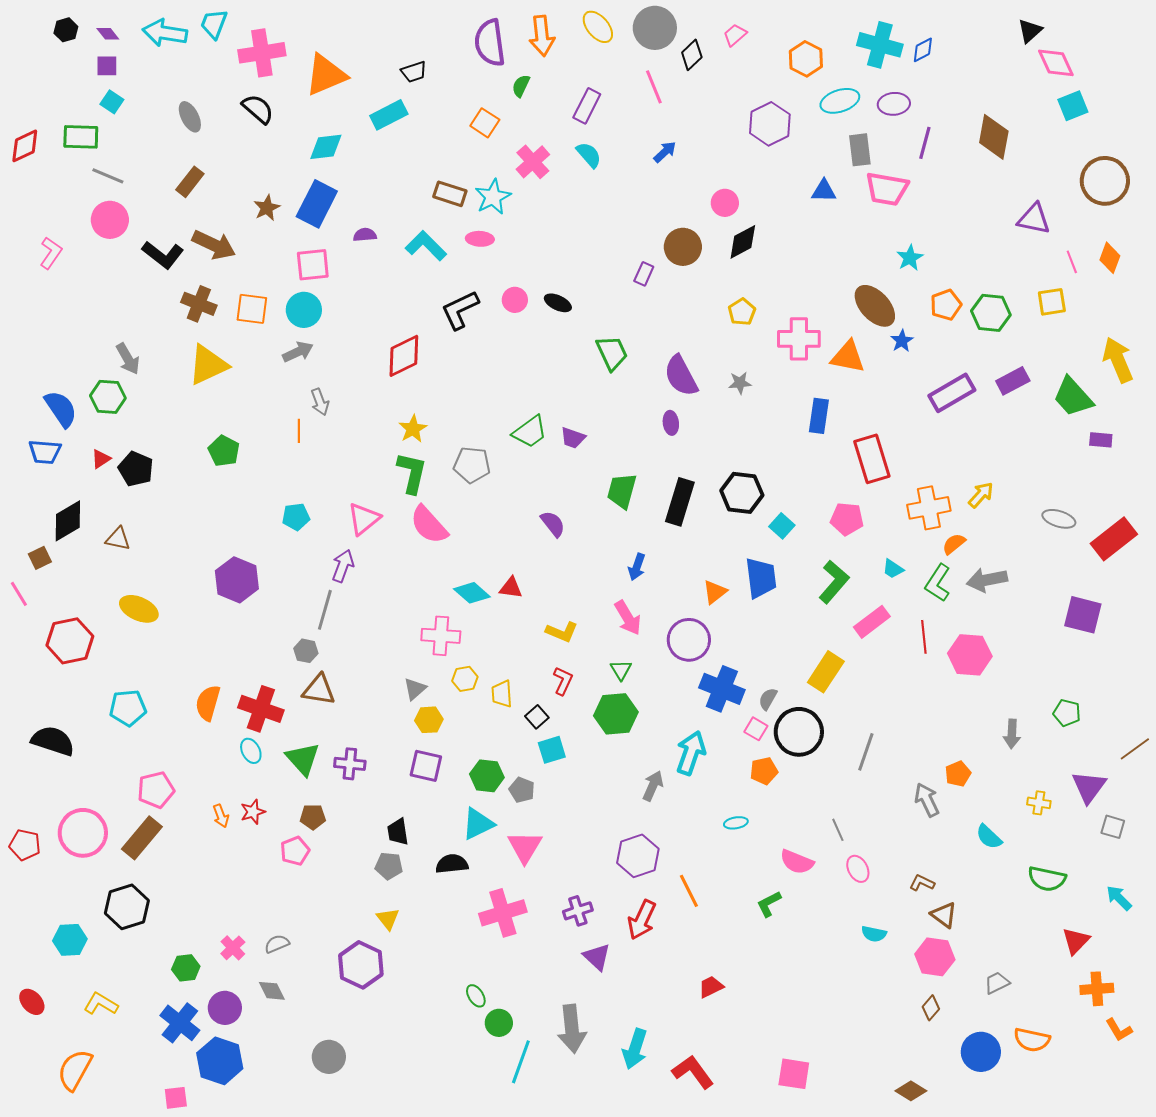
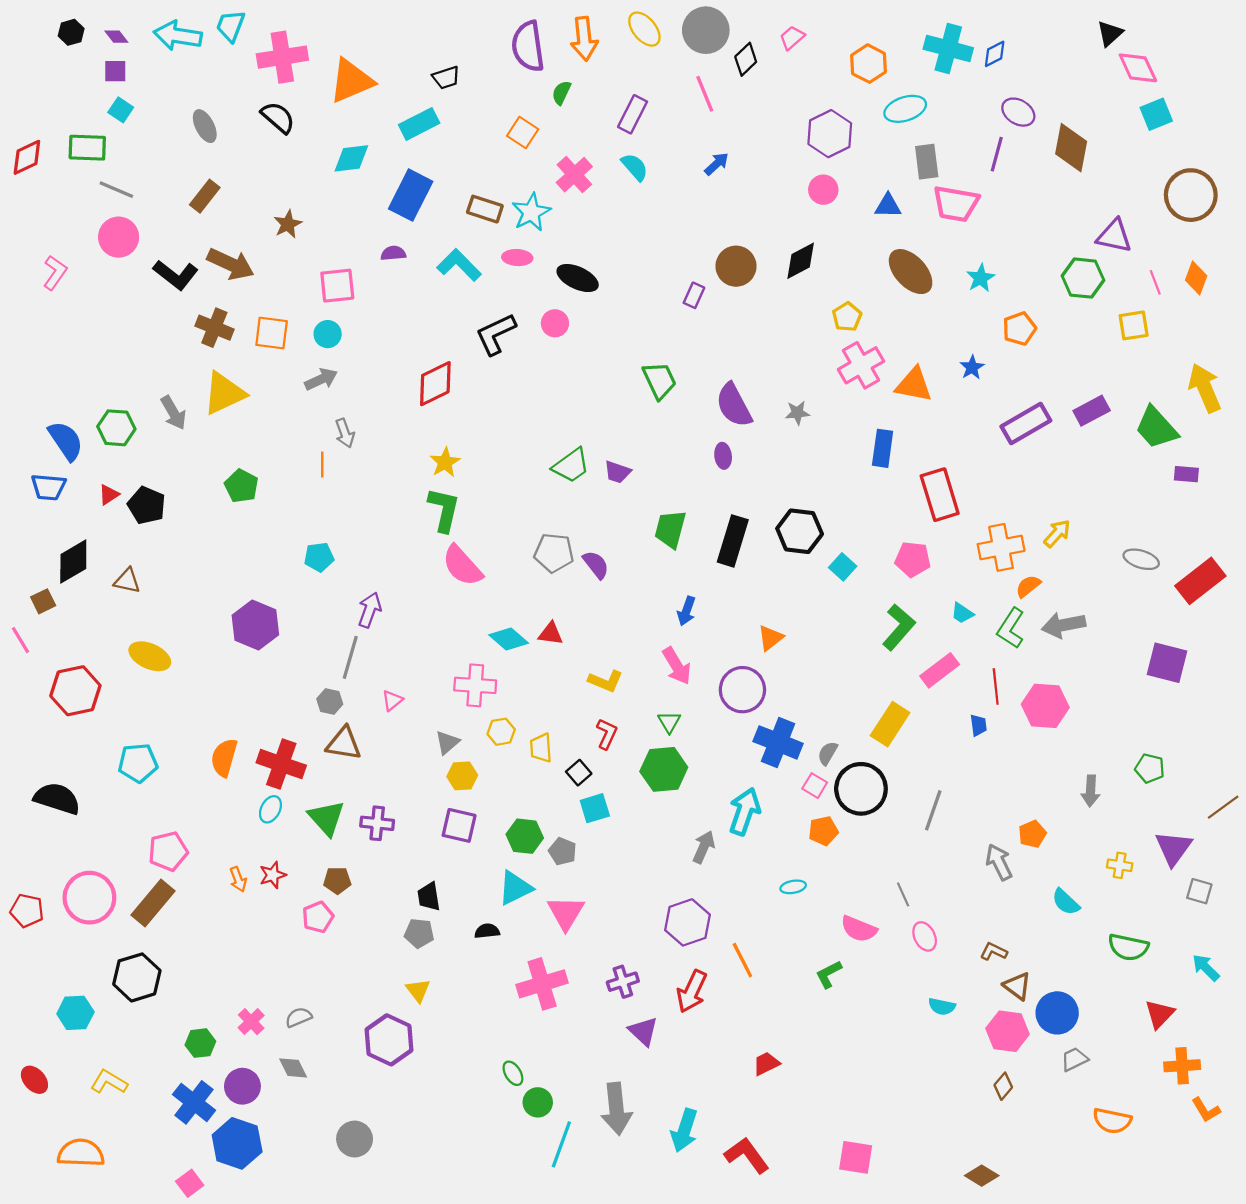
purple ellipse: (894, 104) -> (1018, 112), moved, turned 36
pink circle: (725, 203) -> (823, 190), moved
blue rectangle: (317, 204) -> (411, 195), moved
black ellipse: (558, 303) -> (578, 278), moved, size x1.4
brown ellipse: (875, 306) -> (911, 272), moved
cyan circle: (304, 310) -> (328, 334), size x0.7
yellow pentagon: (742, 312) -> (847, 317), moved
green hexagon: (991, 313) -> (1083, 278), moved
pink cross: (799, 339) -> (861, 365), turned -30
gray arrow: (128, 359) -> (173, 413), moved
gray pentagon: (472, 465) -> (554, 553), moved
pink triangle: (364, 519) -> (392, 700), moved, size x0.6
blue trapezoid: (761, 578) -> (978, 725), moved, size x0.5
cyan ellipse: (251, 751) -> (270, 809), turned 55
black semicircle: (452, 864) -> (487, 931), size x0.7
blue circle: (981, 1052) -> (1057, 1013), moved
orange semicircle: (75, 1070) -> (81, 1153), turned 63
pink square: (176, 1098) -> (190, 1183), turned -30

